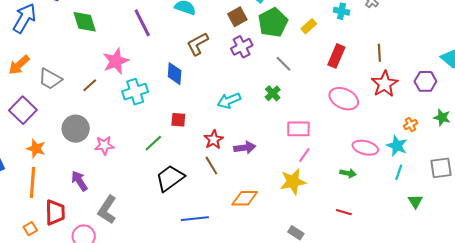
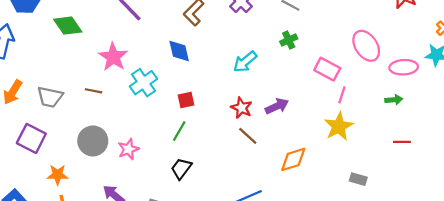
brown line: (90, 85) -> (94, 91), turned 70
green cross: (273, 93) -> (289, 40), turned 35
pink ellipse: (344, 99) -> (366, 46), moved, turned 48
red square: (178, 120) -> (186, 100), moved
pink rectangle: (298, 129) -> (327, 69), turned 45
black trapezoid: (170, 178) -> (181, 169), moved, size x0.7

